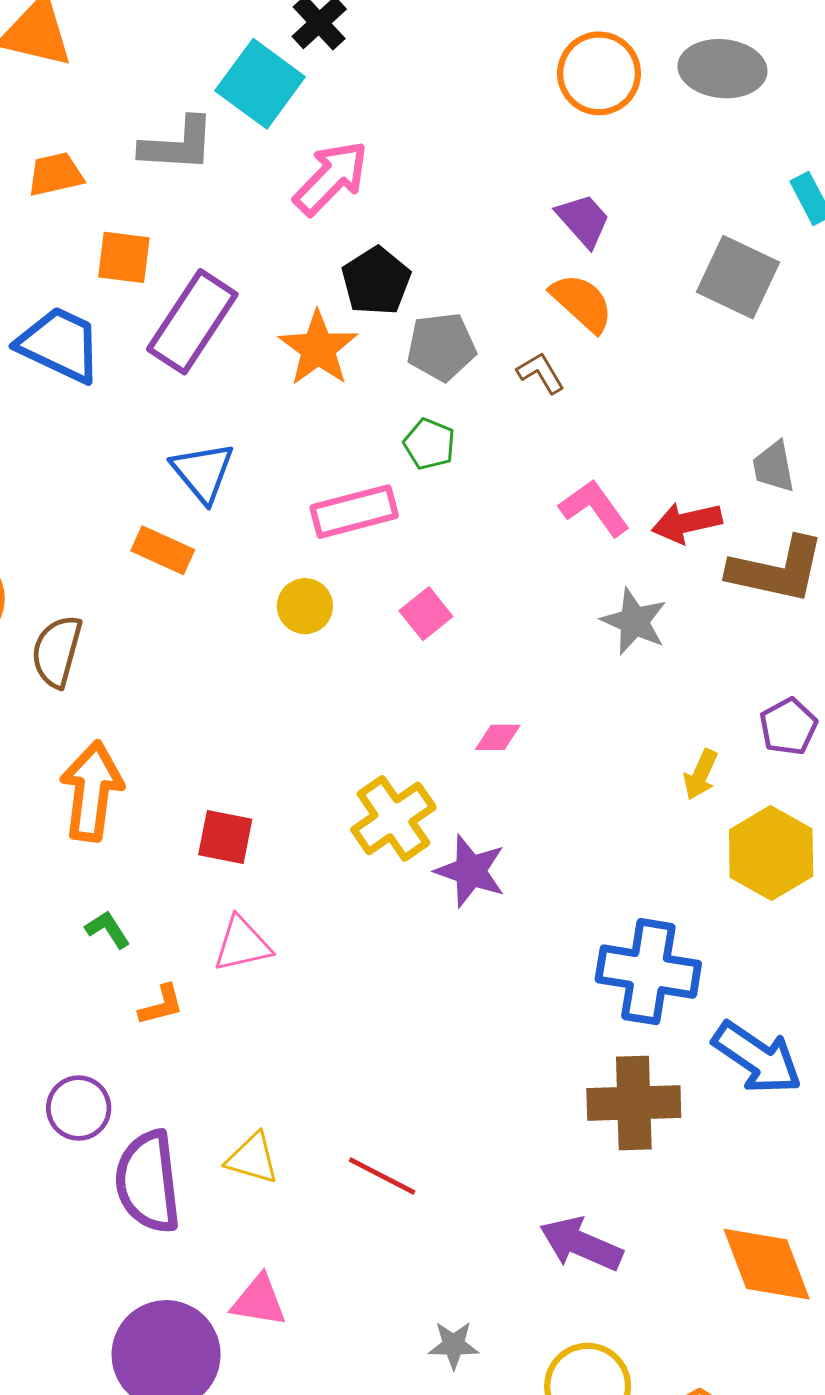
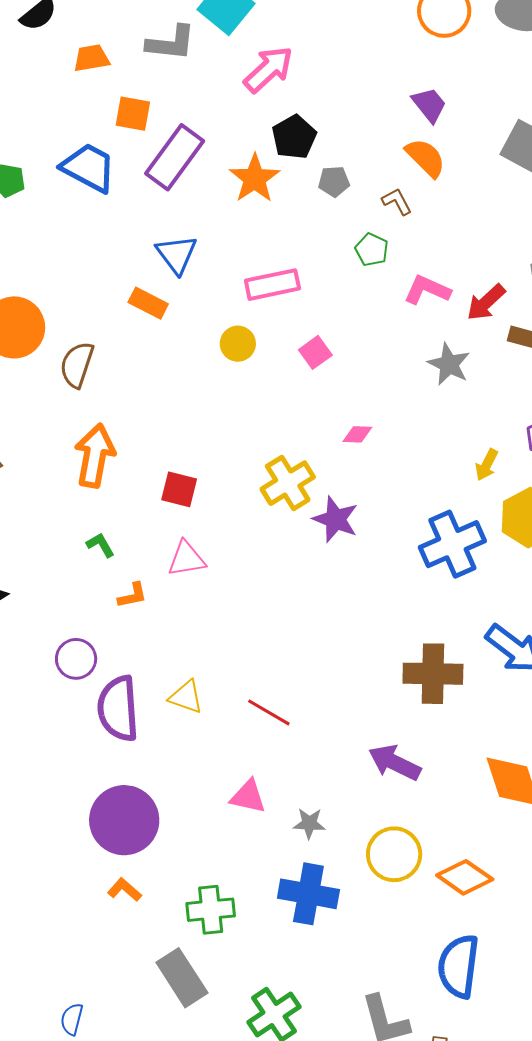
gray pentagon: (441, 347) -> (334, 181), size x0.7
green pentagon: (429, 444) -> (372, 250), moved
pink L-shape: (594, 508) -> (427, 290), turned -33
red arrow: (687, 523) -> (486, 302), turned -33
blue cross: (648, 972) -> (452, 544), moved, turned -36
pink triangle: (259, 1301) -> (248, 797), moved

